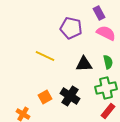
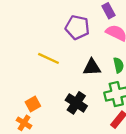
orange square: (45, 97) -> (33, 104), moved

